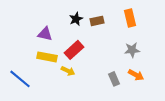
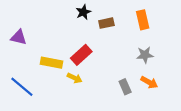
black star: (76, 19) -> (83, 12), moved
purple triangle: (45, 34) -> (19, 37), moved

